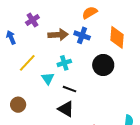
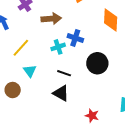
blue cross: (82, 35) -> (75, 38), moved
black circle: (103, 65) -> (97, 63), moved
cyan triangle: (48, 78) -> (30, 71), moved

